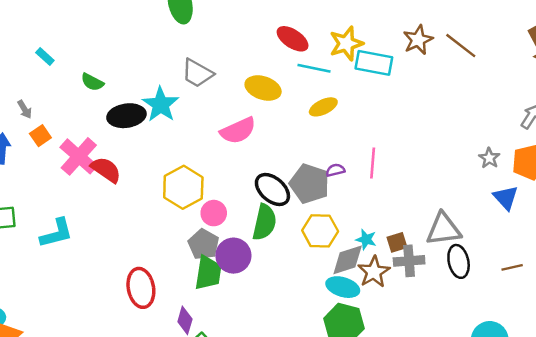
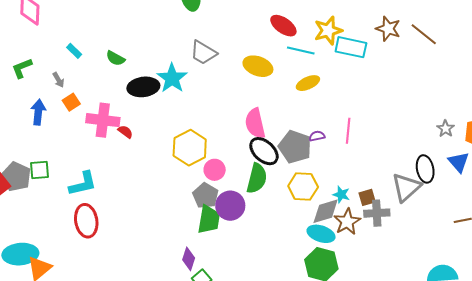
brown star: (418, 40) -> (388, 29), turned -30
cyan rectangle: (45, 56) -> (74, 51), moved
pink semicircle: (238, 131) -> (255, 123), moved, turned 100
pink cross: (79, 156) -> (103, 120), turned -36
red semicircle: (106, 170) -> (125, 132), size x0.6
gray triangle: (443, 229) -> (406, 187), turned -36
black ellipse: (459, 261) -> (425, 169), moved
red ellipse: (141, 288) -> (86, 221), moved

